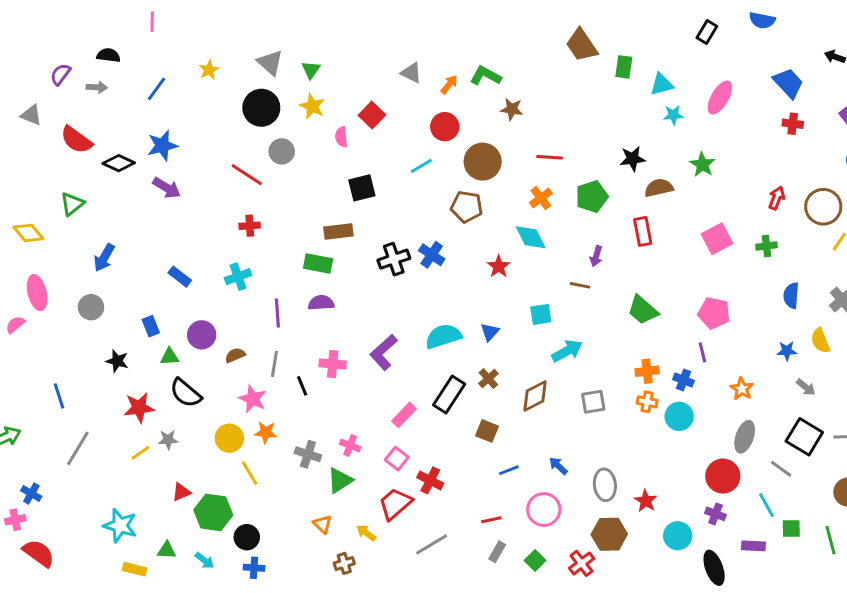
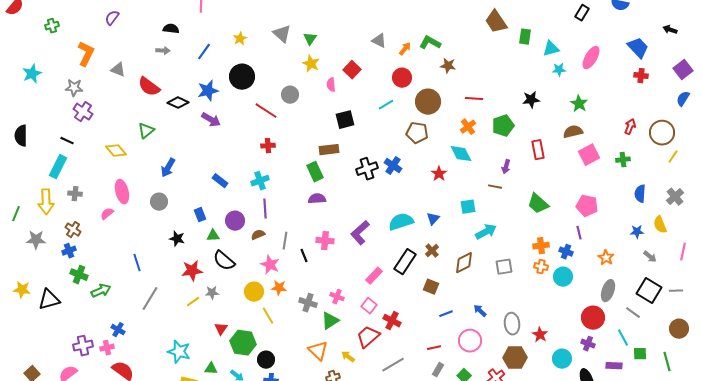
purple semicircle: (60, 74) -> (112, 18), moved
black circle: (261, 108) -> (242, 77), moved
brown semicircle: (659, 188) -> (573, 132), moved
green rectangle: (318, 263) -> (315, 172), turned 54
purple line: (277, 313) -> (265, 209), moved
red triangle: (181, 492) -> (221, 329), turned -32
orange triangle: (322, 524) -> (318, 351), size x1.5

